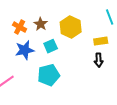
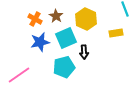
cyan square: (51, 46) -> (66, 38), size x1.5
black arrow: (99, 60) -> (84, 52), moved

